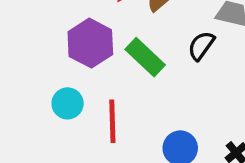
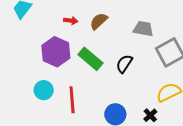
black semicircle: (201, 46) -> (124, 64), moved

